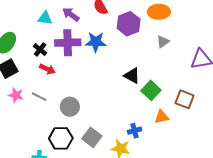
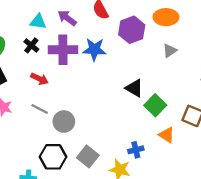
black cross: (40, 50) -> (31, 45), moved
gray line: (39, 97) -> (40, 109), moved
orange triangle: (162, 117) -> (167, 135), turned 42

